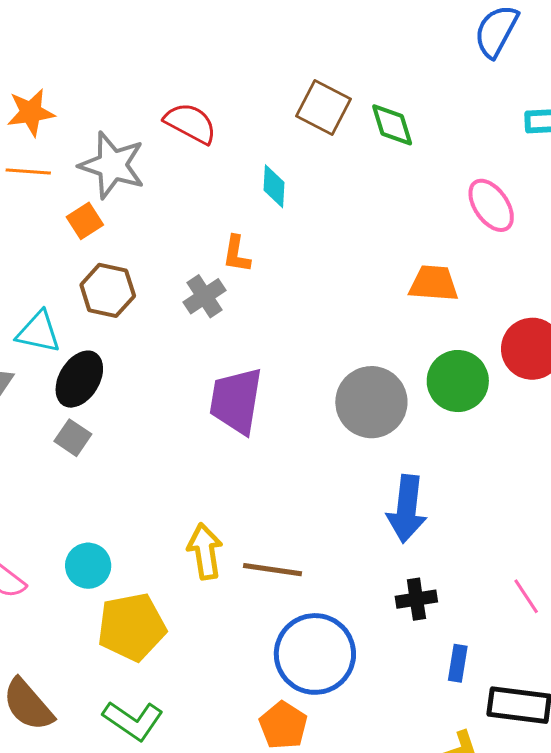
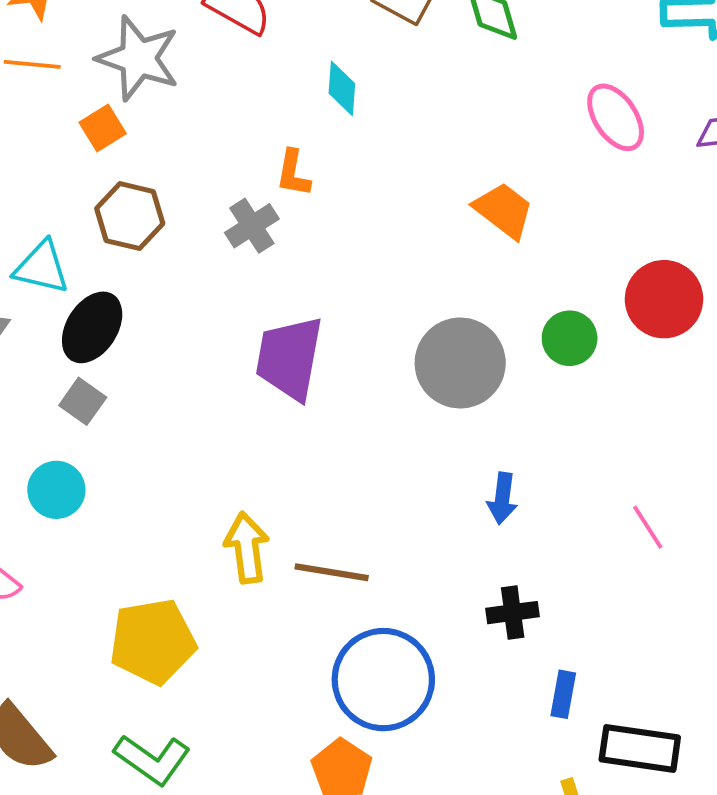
orange trapezoid: (434, 283) -> (504, 210), moved, turned 32
green circle: (458, 381) -> (570, 338), size x0.7
blue arrow: (407, 509) -> (502, 498), size x0.6
cyan circle: (88, 566) -> (56, 490), moved
pink line: (526, 596) -> (648, 527), moved

